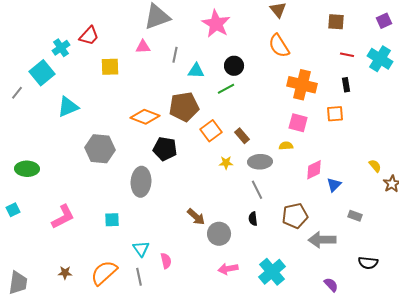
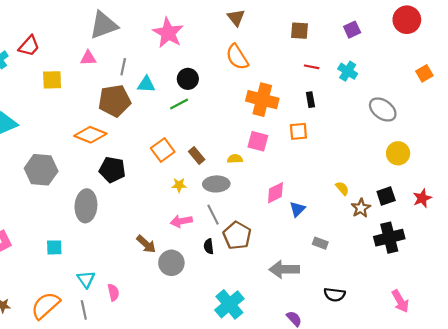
cyan cross: (380, 59) -> (348, 71), size x0.7
brown pentagon: (184, 107) -> (114, 101), moved
yellow semicircle: (286, 146) -> (235, 159), moved
brown pentagon: (295, 216) -> (237, 235), moved, turned -30
pink arrow: (228, 269) -> (181, 221), moved

